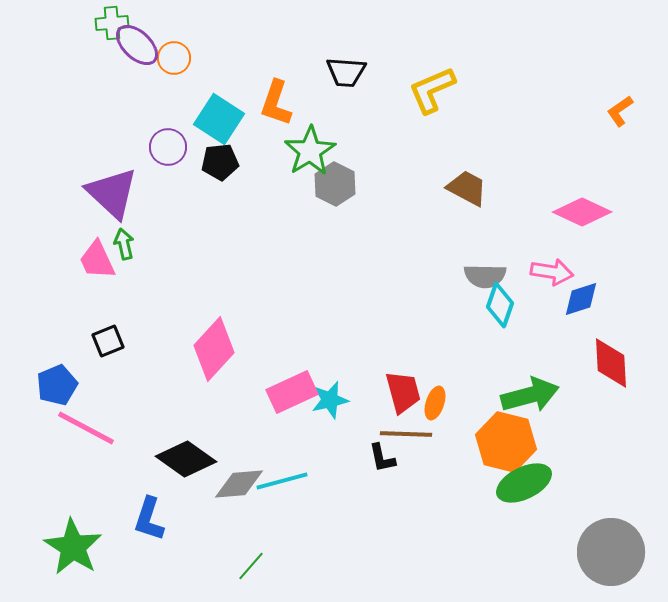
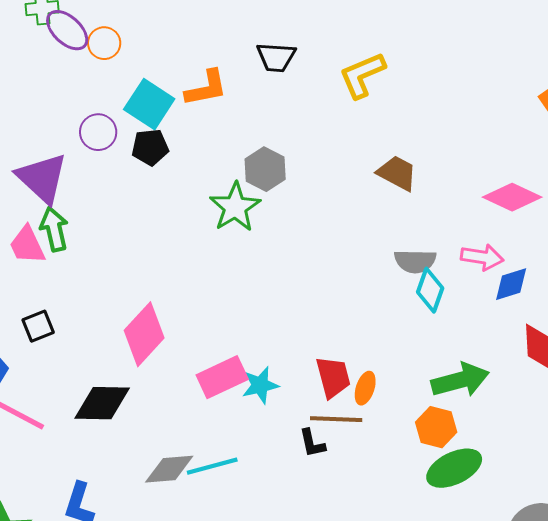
orange L-shape: (276, 103) -> (206, 88), turned -120
green star: (310, 151) -> (235, 207), moved
green arrow: (124, 244) -> (54, 229), size x1.4
orange hexagon: (506, 442) -> (436, 427), size x0.7
black diamond: (186, 459) -> (102, 403), moved, turned -34

